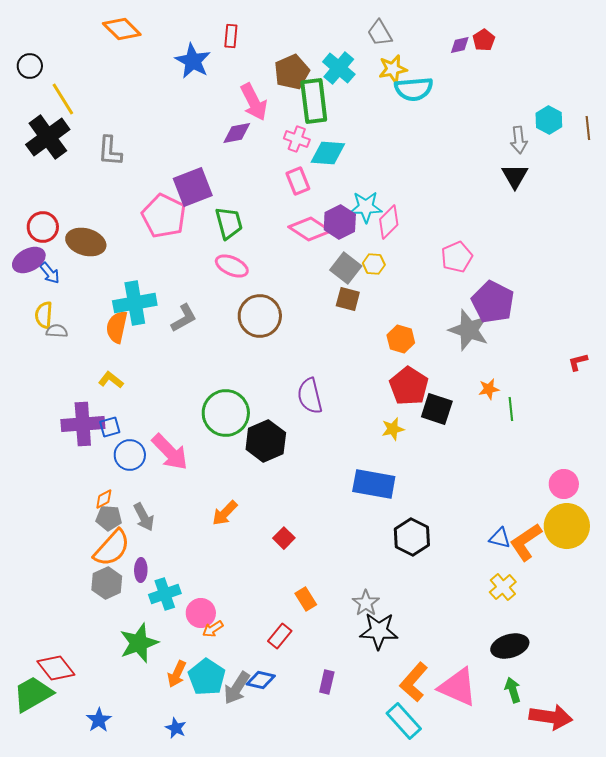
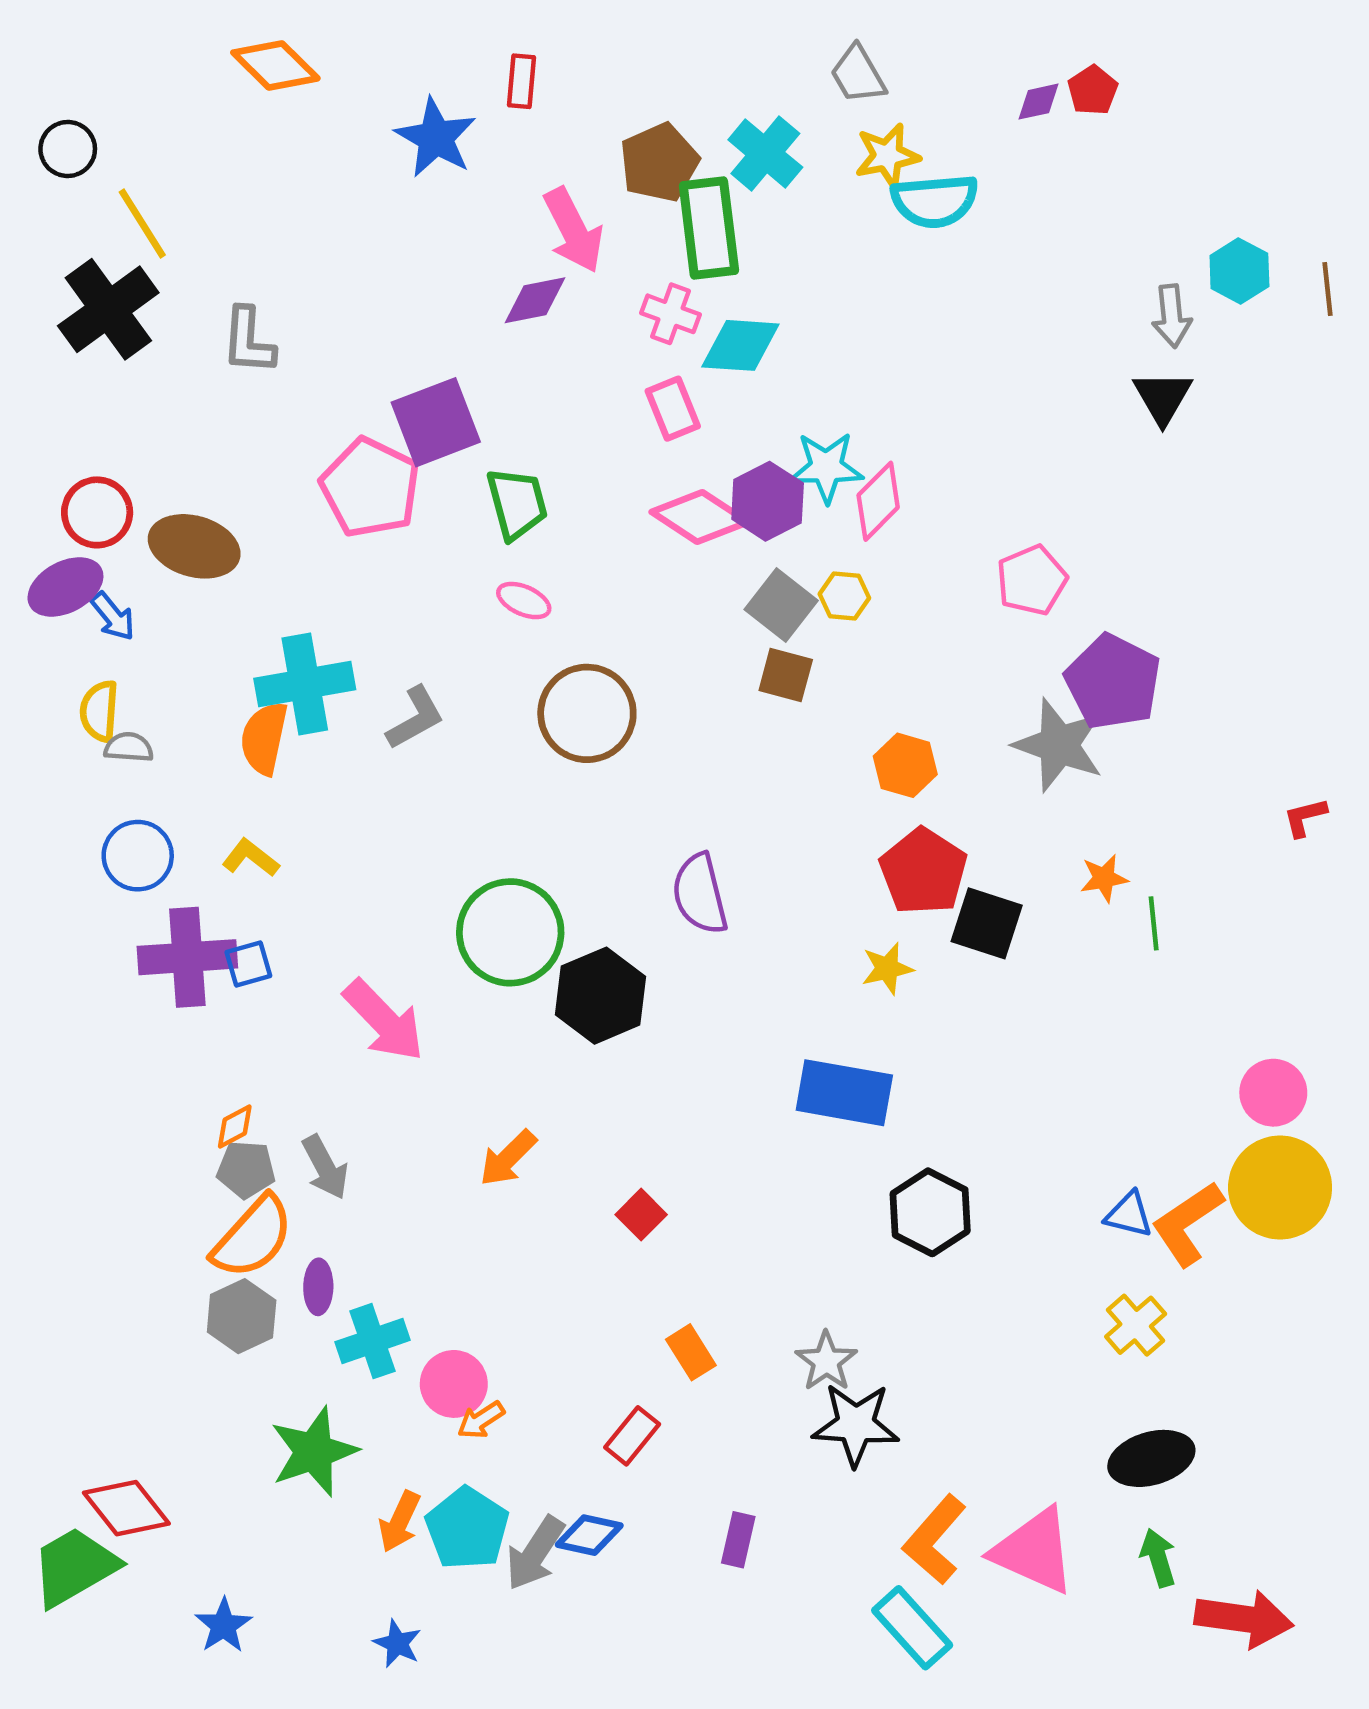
pink ellipse: (232, 266) -> (524, 601), size x0.7
blue circle: (130, 455) -> (138, 856), moved

